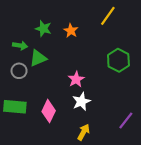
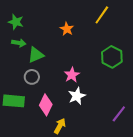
green star: (43, 29) -> (16, 22), moved
gray circle: (19, 71) -> (32, 77), moved
yellow arrow: (84, 132) -> (60, 126), moved

